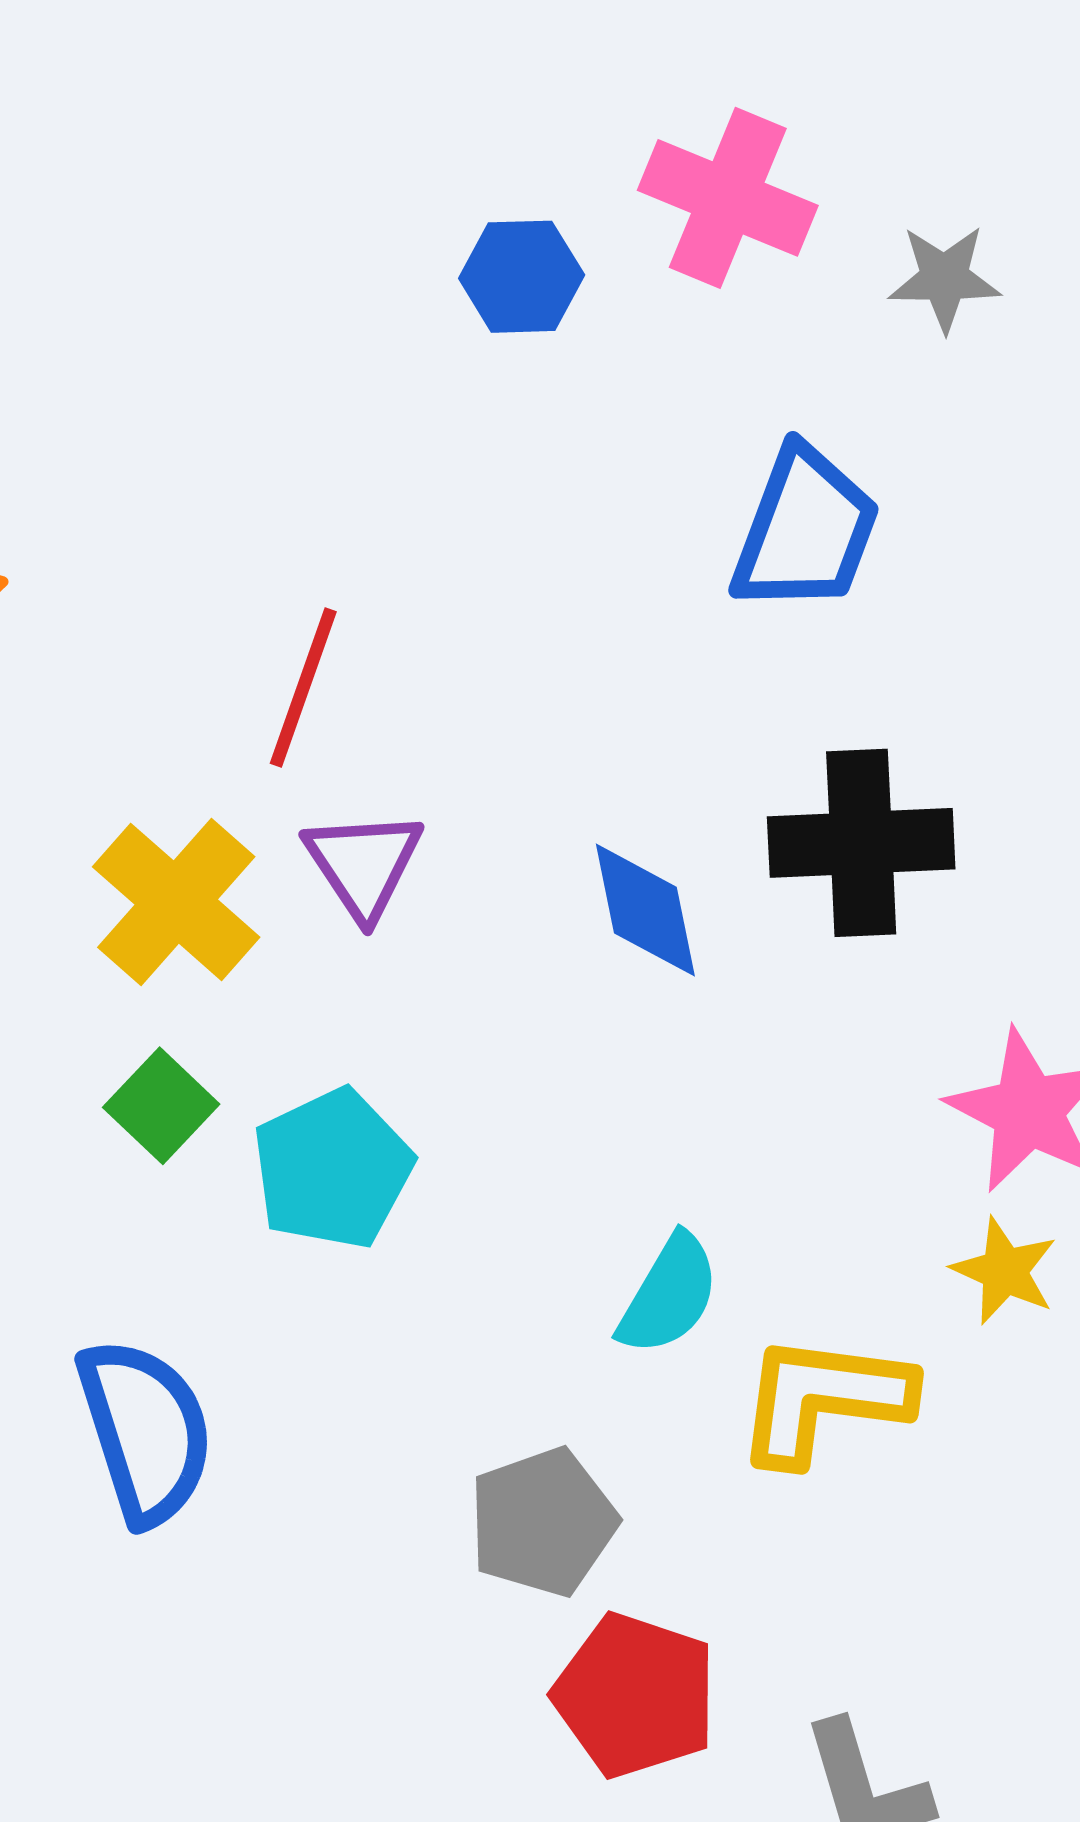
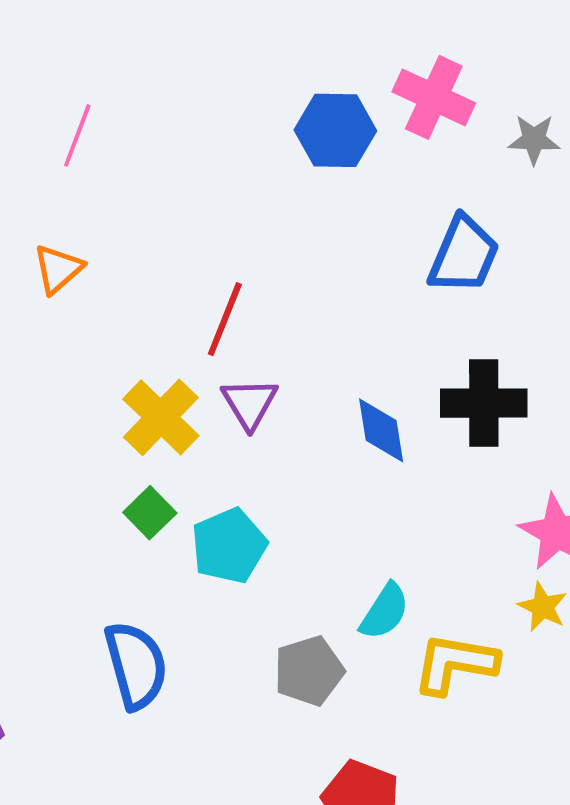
blue hexagon: (522, 277) -> (335, 130), size x1.4
gray pentagon: (543, 1522) -> (309, 671), moved

